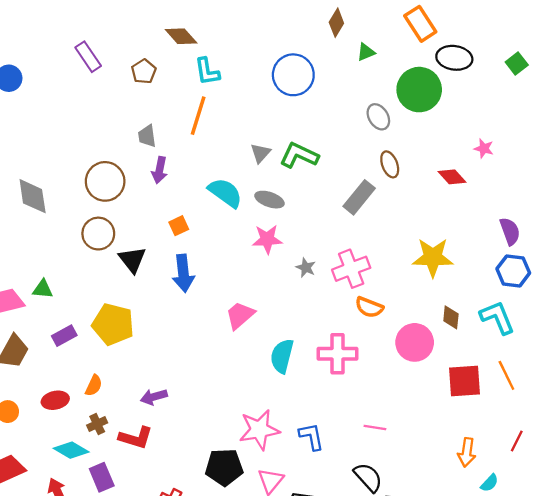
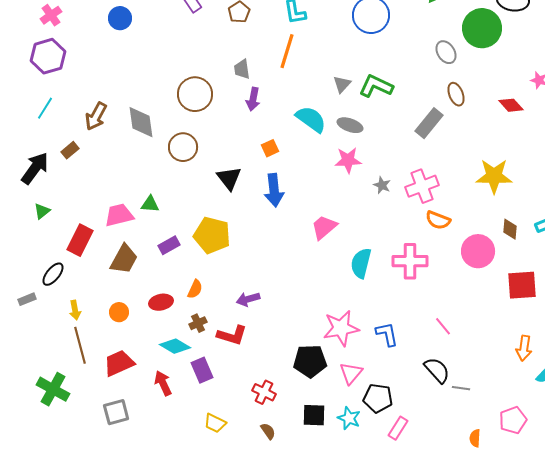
brown circle: (105, 181) -> (195, 94), moved
brown circle: (98, 234) -> (183, 147), moved
pink line: (375, 427) -> (443, 326), turned 42

